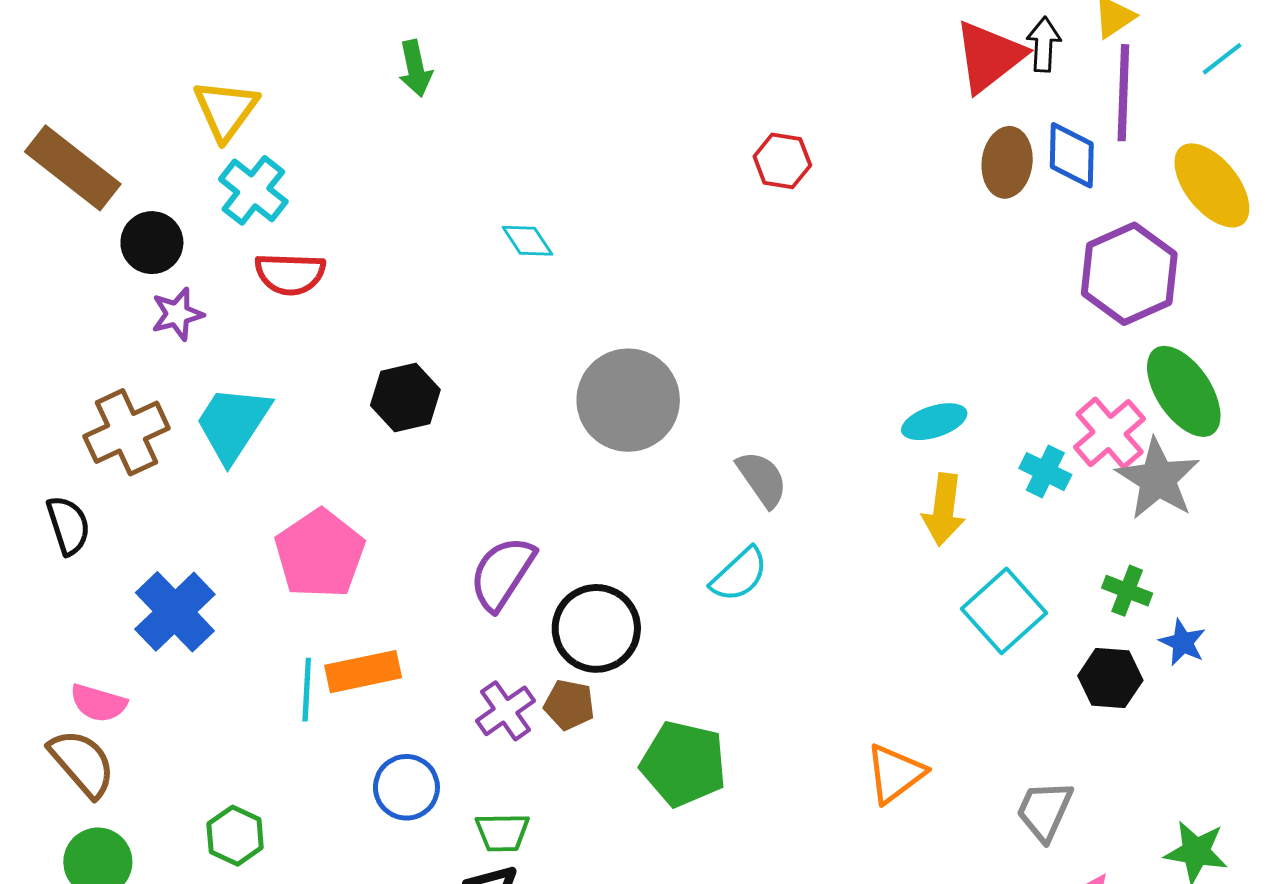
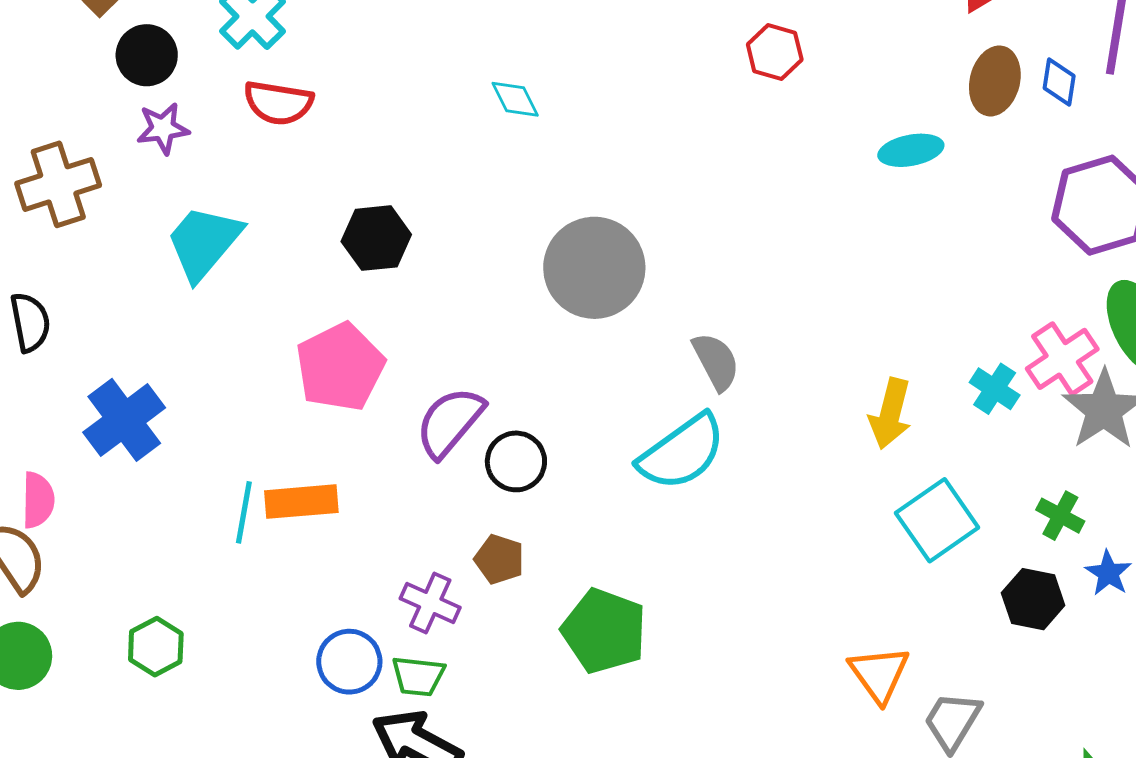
blue diamond: (1072, 155) -> (1059, 82), size x0.7
cyan ellipse: (934, 422) -> (911, 150), moved
brown cross: (127, 432) -> (58, 184), moved
pink pentagon: (320, 554) -> (340, 367), moved
cyan semicircle: (739, 575) -> (682, 452), size x1.5
black circle: (596, 628) -> (516, 461), moved, size x0.7
pink semicircle: (98, 703) -> (38, 500), turned -112
purple cross: (505, 711) -> (430, 603), moved, turned -38
orange triangle: (895, 774) -> (879, 674), moved, turned -36
blue circle: (406, 787) -> (349, 662), moved

